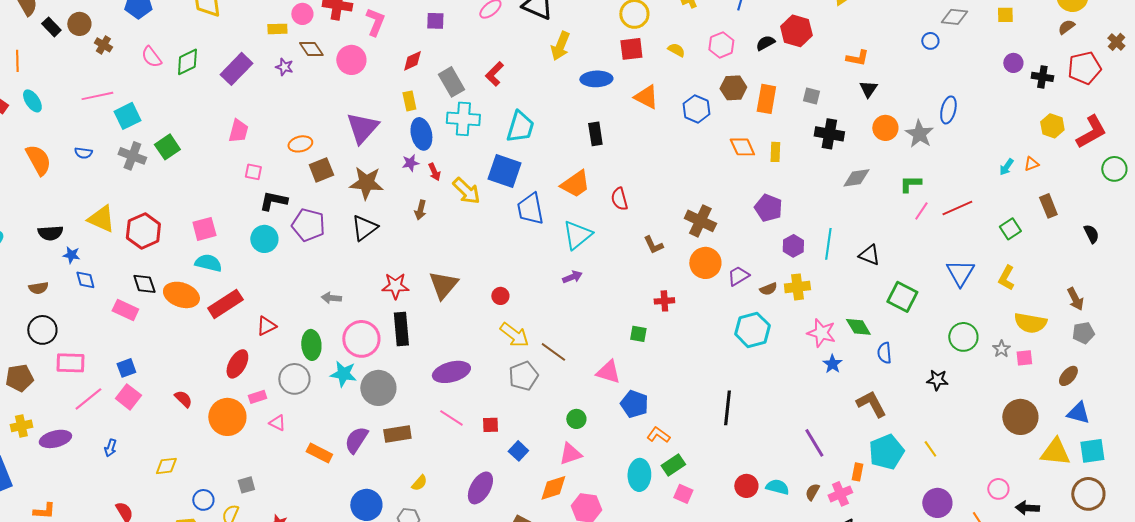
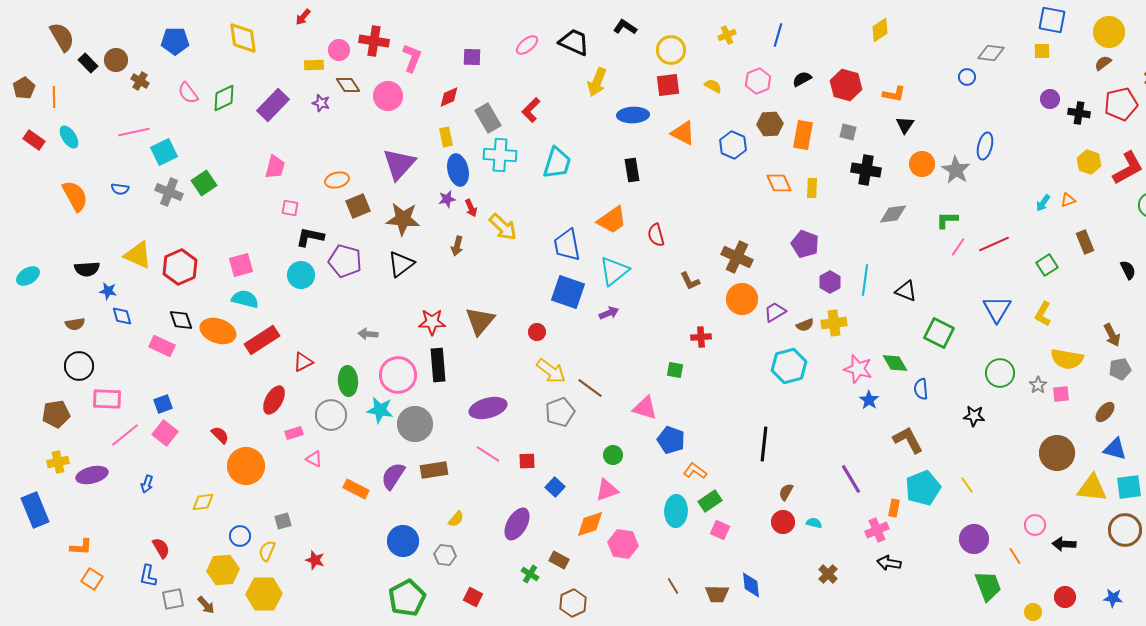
red hexagon: (796, 31) -> (846, 85), moved
blue square: (504, 171) -> (568, 292), moved
orange circle: (227, 417) -> (246, 466), moved
cyan semicircle: (777, 487) -> (814, 523), size x0.7
brown semicircle: (812, 492) -> (786, 492), moved

